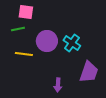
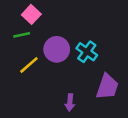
pink square: (26, 12) -> (31, 14), turned 35
yellow line: (24, 54) -> (29, 65), turned -48

